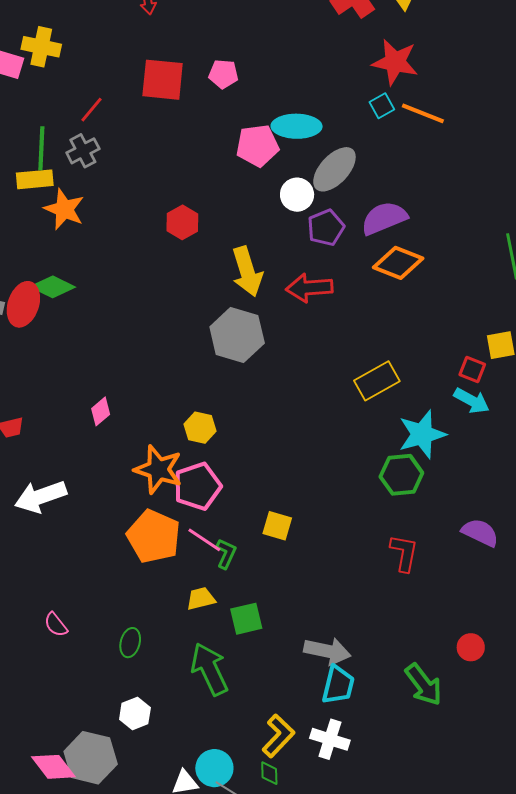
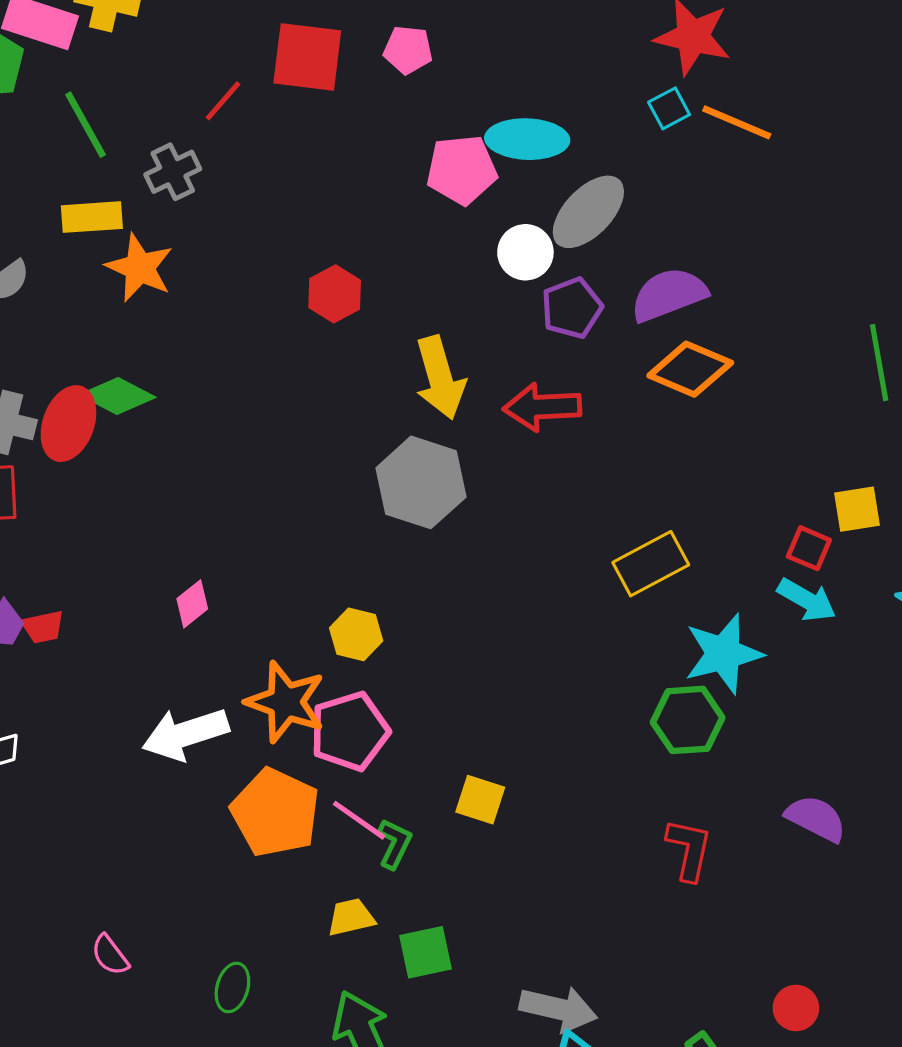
red line: (91, 110) -> (223, 101), moved
green line: (41, 148) -> (86, 125), moved, turned -33
white arrow: (41, 497) -> (185, 734), moved

